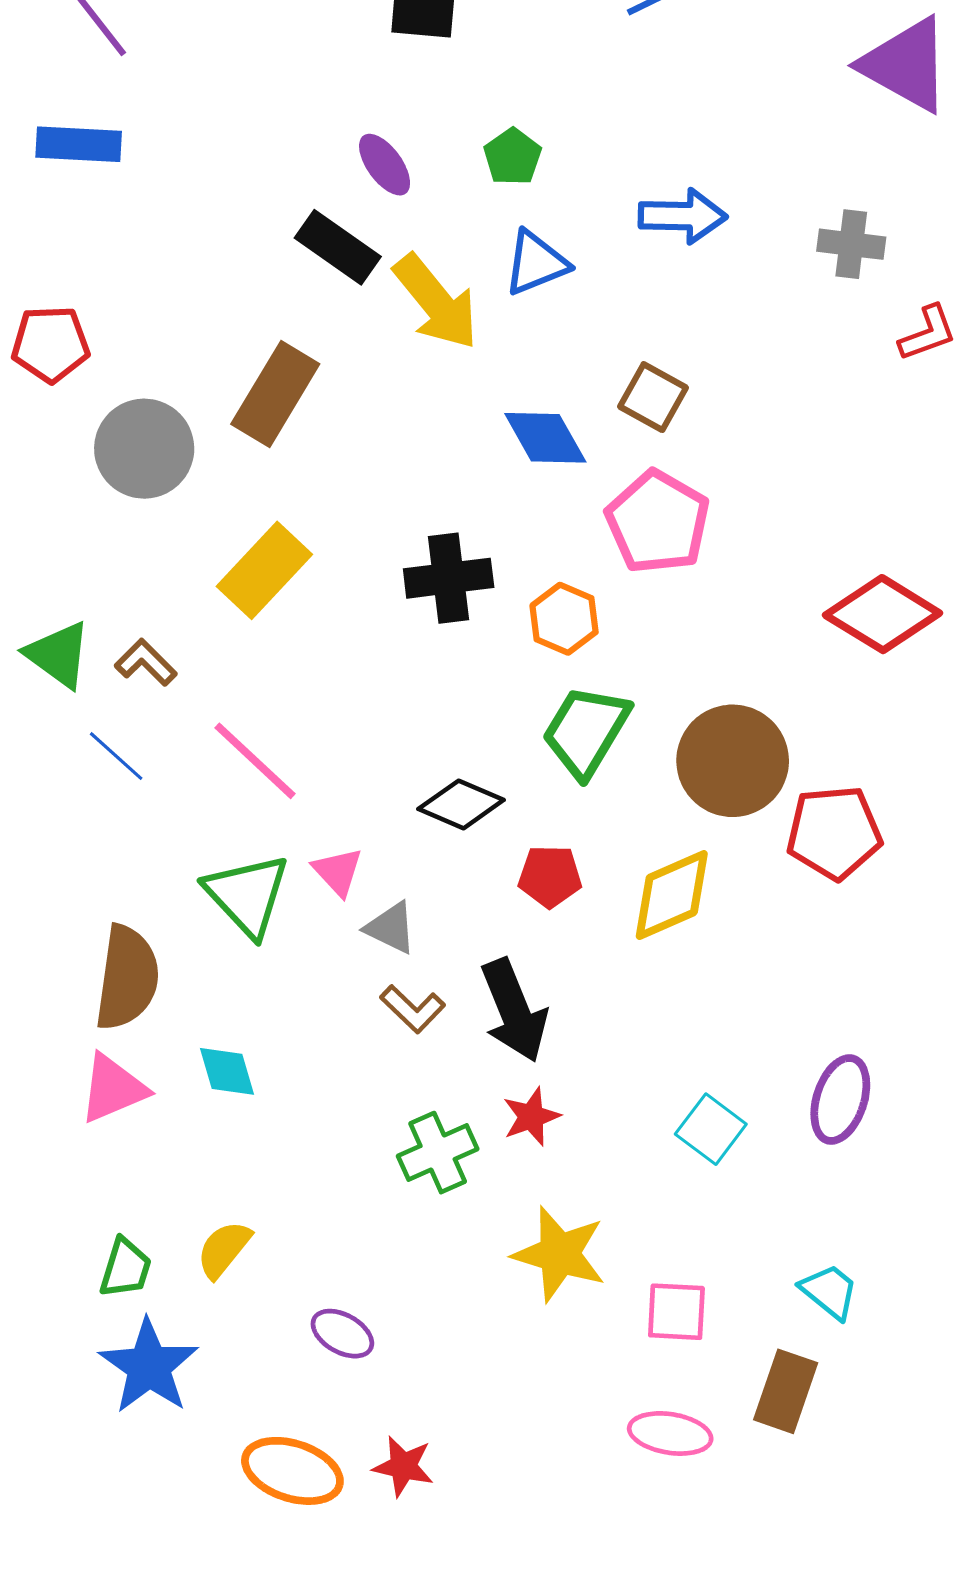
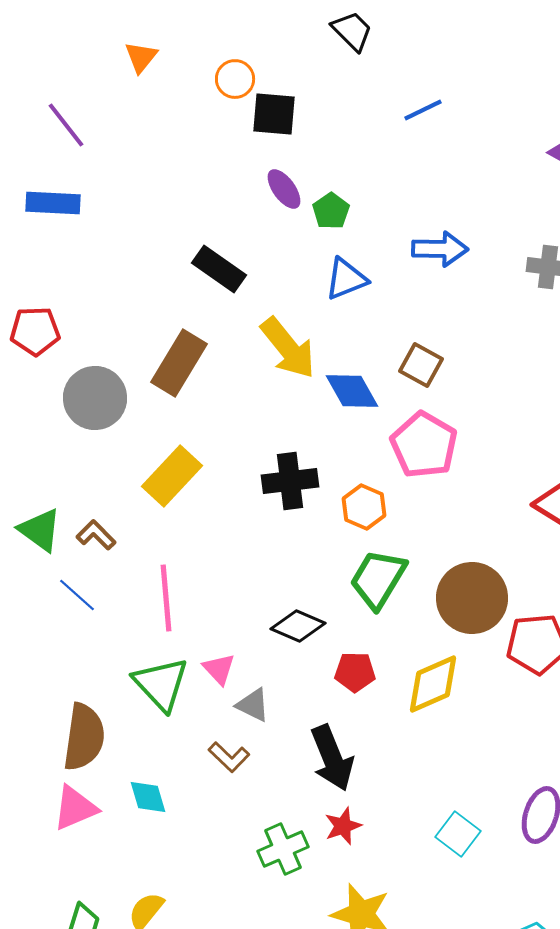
purple ellipse: (385, 165) -> (284, 189), moved
yellow arrow: (436, 302) -> (288, 348), moved
pink line: (255, 761) -> (166, 598), turned 42
brown L-shape: (413, 1009) -> (229, 757), moved

